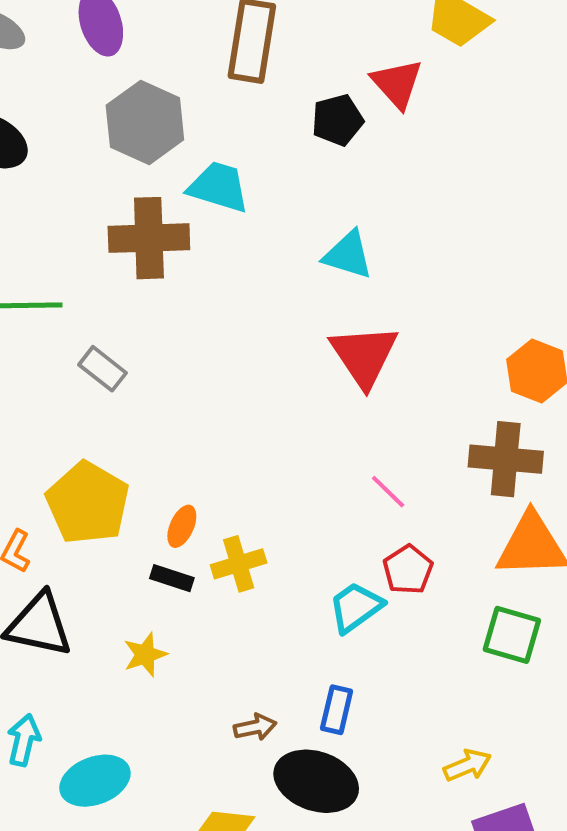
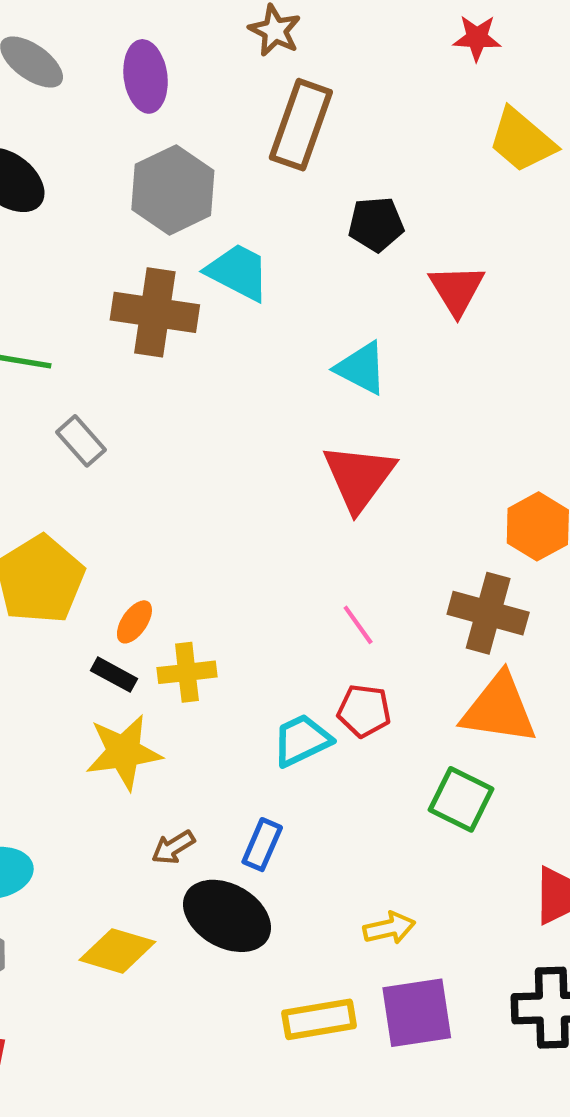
red triangle: (397, 83) -> (457, 290), moved
red pentagon: (408, 570) -> (364, 711), turned 30
yellow star: (145, 655) -> (124, 752), moved, size x1.6
brown arrow: (255, 727) -> (173, 847), turned 150

